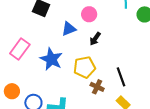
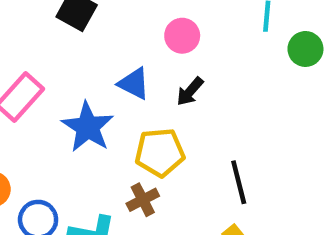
blue triangle: (69, 29) -> (134, 84), moved, turned 42
brown cross: (97, 87) -> (143, 200), moved, turned 32

